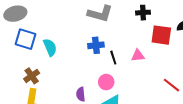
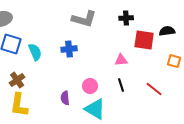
blue cross: (96, 45) -> (69, 49), moved
black line: (113, 58) -> (121, 85), moved

